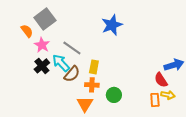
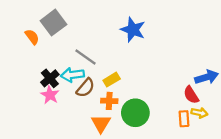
blue star: (112, 25) -> (133, 30), turned -30
pink star: (42, 45) -> (50, 95), moved
cyan arrow: (61, 63) -> (72, 75), turned -54
yellow rectangle: (94, 67) -> (112, 80), turned 48
green circle: (114, 95) -> (135, 113), size x1.5

